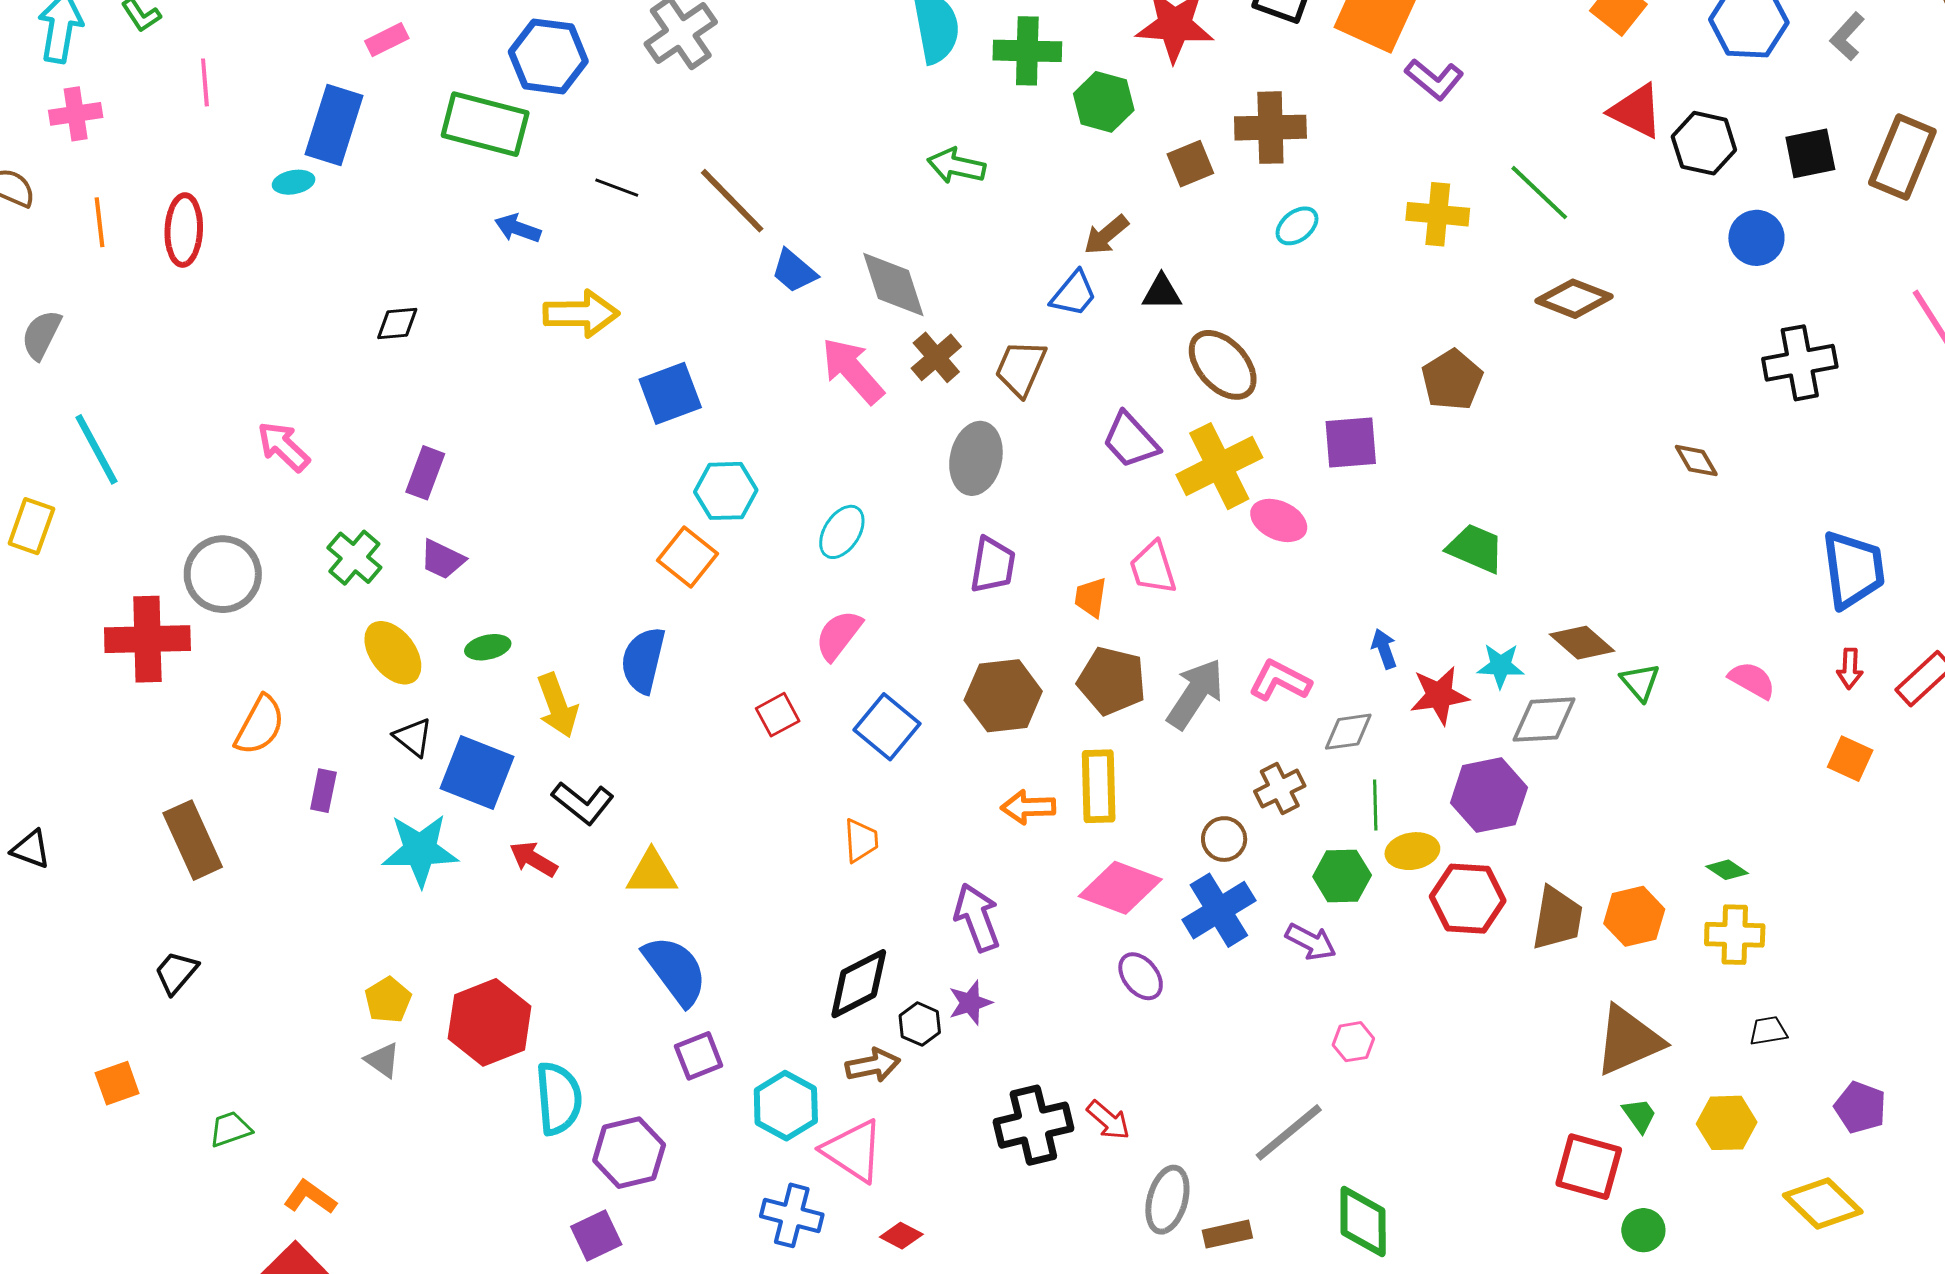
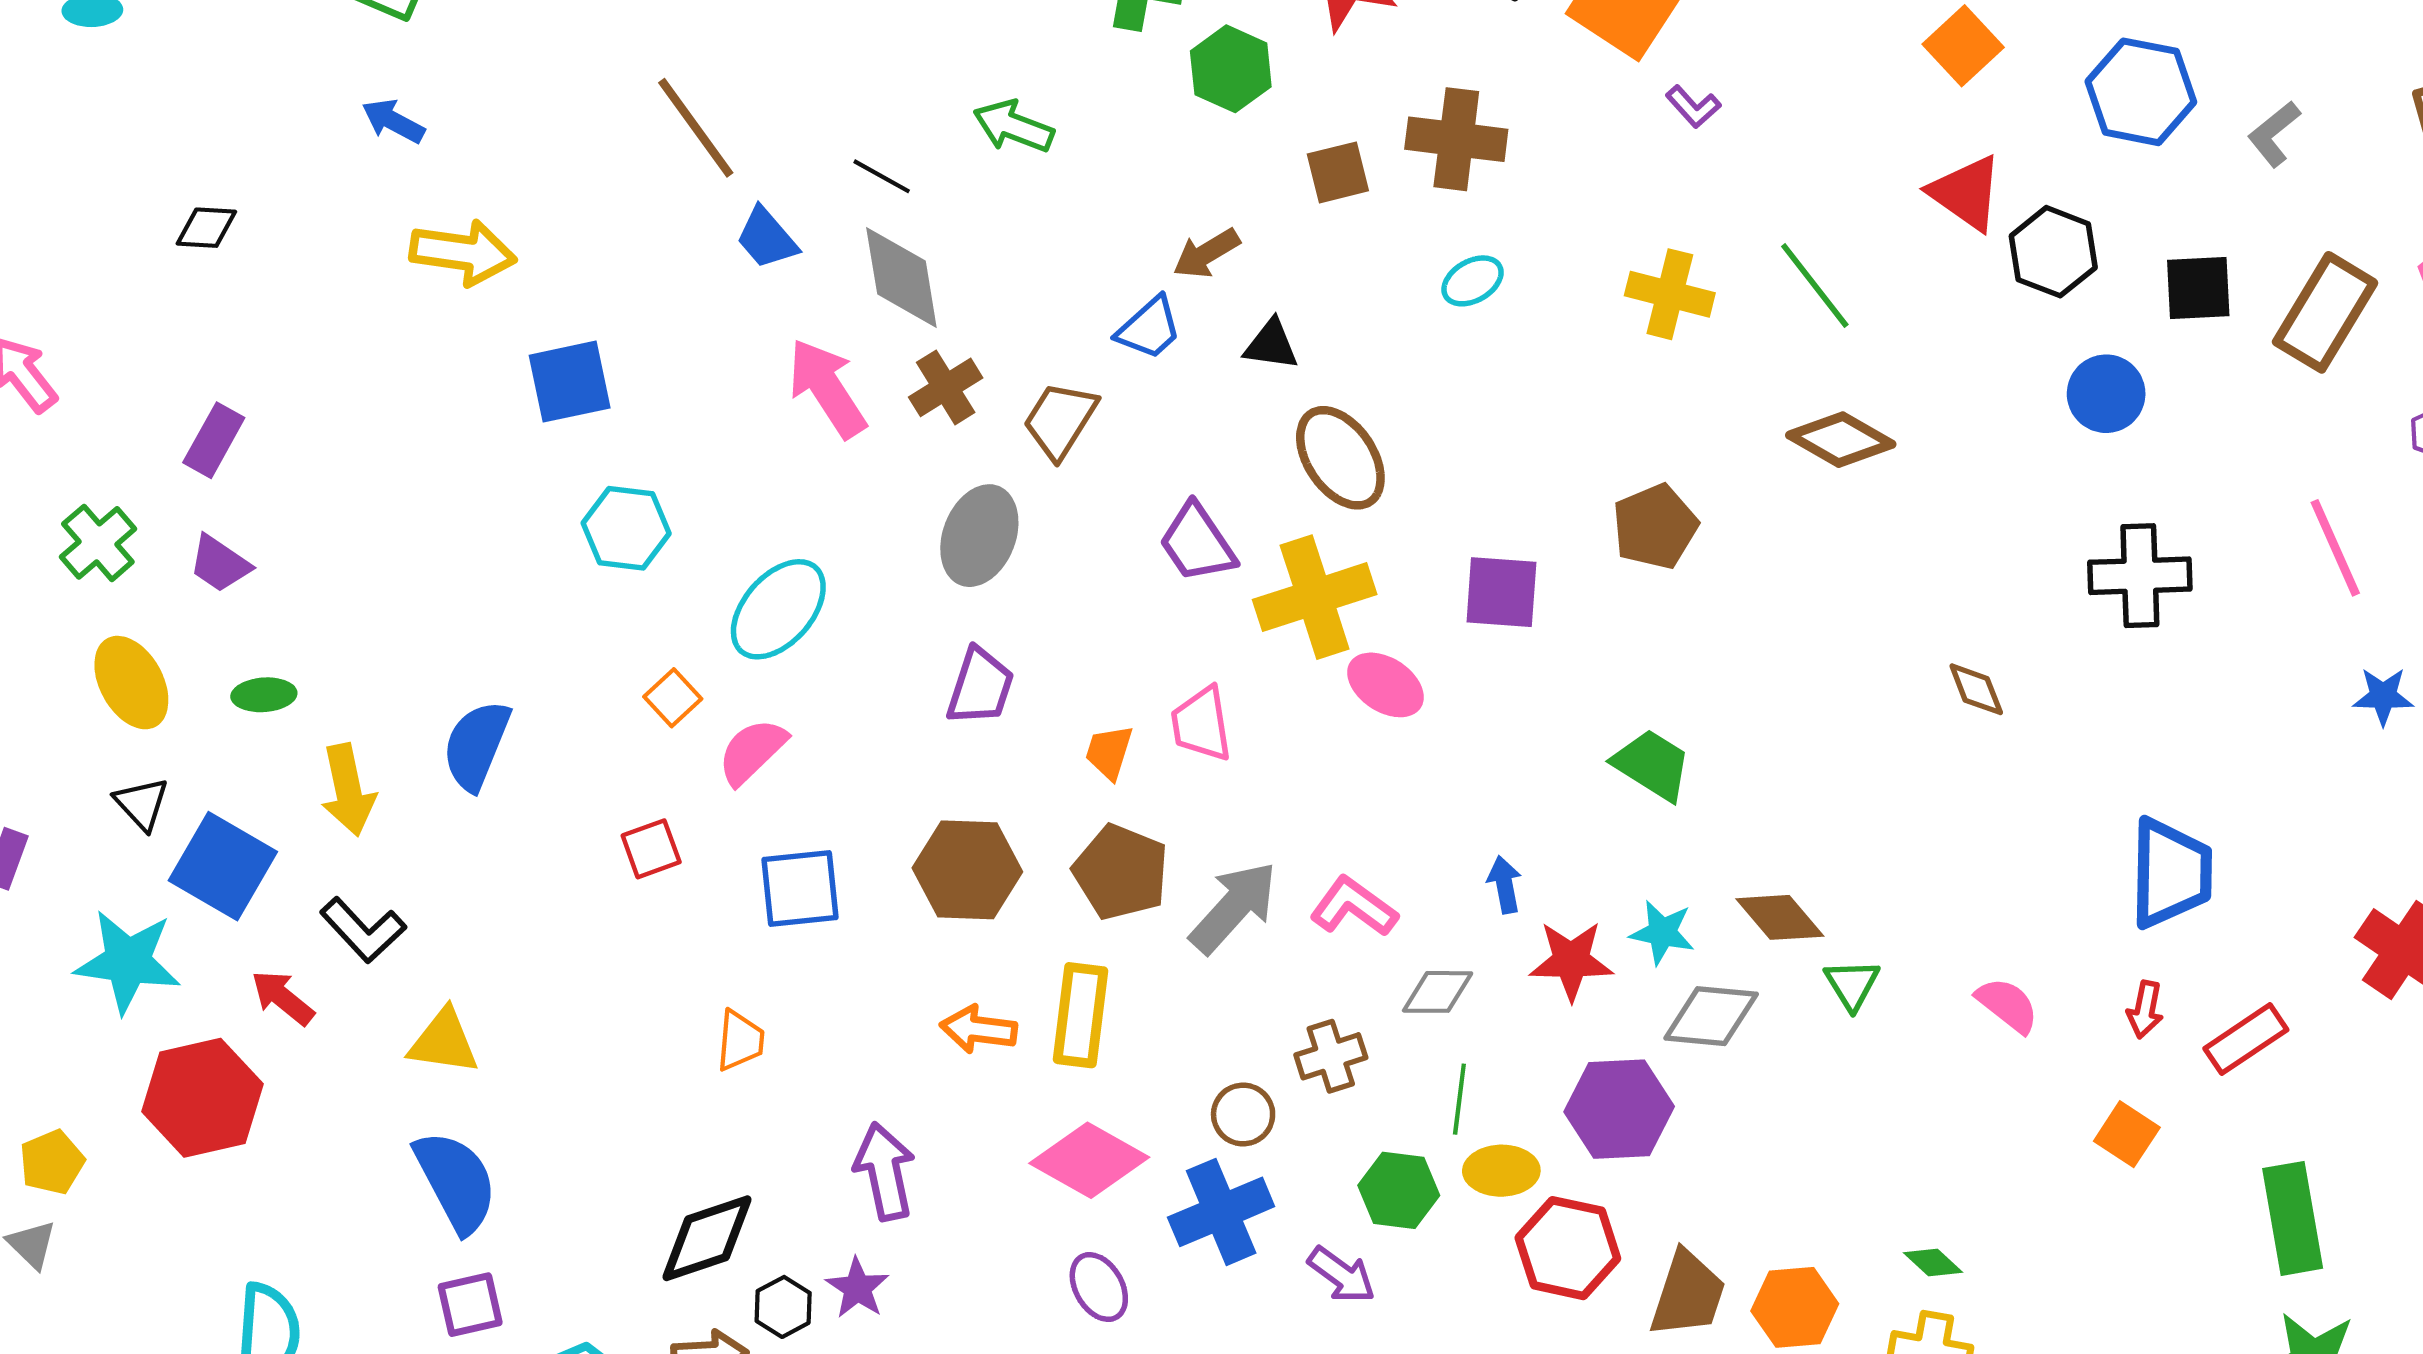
purple L-shape: (1434, 79) -> (1693, 107), size x0.7
black line: (617, 188) -> (882, 176), moved
cyan ellipse: (842, 532) -> (778, 609), size x1.4
orange square: (687, 557) -> (673, 698), moved, size x0.7
blue square: (887, 727) -> (800, 889), turned 36
purple star: (970, 1003) -> (857, 1288), turned -30
red hexagon: (490, 1022) -> (202, 1098), moved

